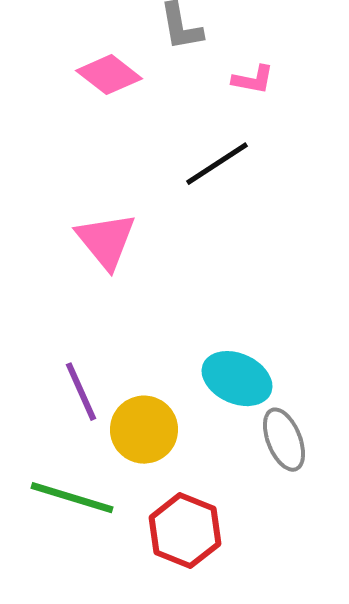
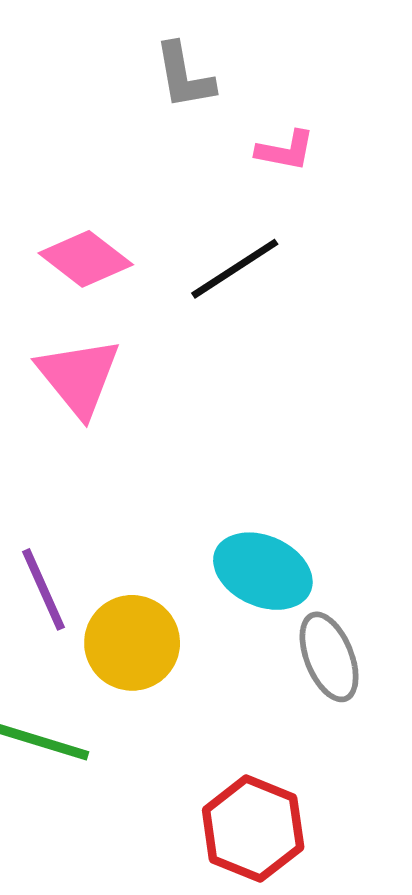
pink diamond: (109, 75) -> (86, 259), moved
red hexagon: (185, 531) -> (253, 829), moved

